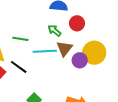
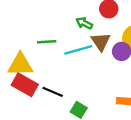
black line: (19, 67) -> (53, 92), moved

